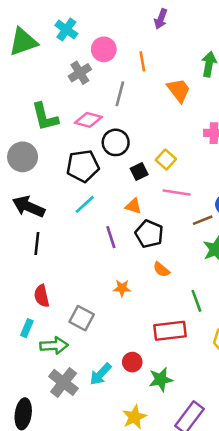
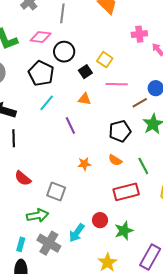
black pentagon: (83, 166) -> (41, 73), turned -30
black pentagon: (149, 234) -> (120, 131), moved, turned -30
orange semicircle: (161, 270) -> (115, 160), moved
red semicircle: (42, 296) -> (23, 178), turned -30
cyan rectangle: (27, 328) -> (21, 244), moved

